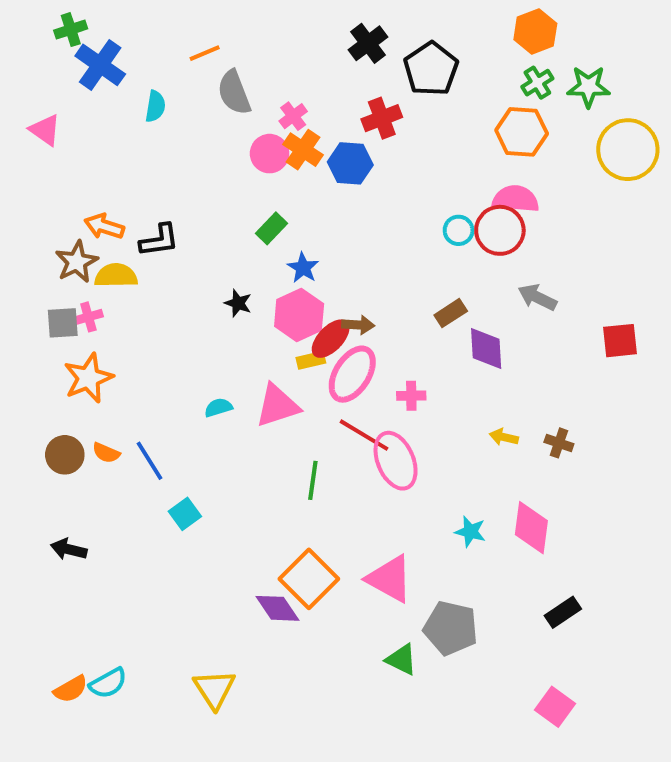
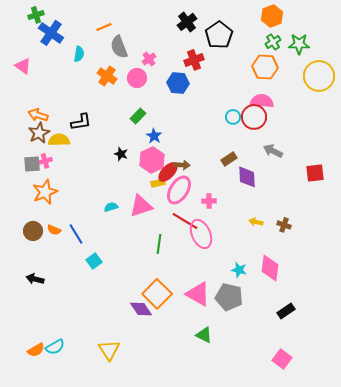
orange cross: (303, 150) -> (107, 76), moved
orange arrow: (104, 226) -> (38, 115), moved
gray pentagon: (451, 628) -> (229, 297), moved

